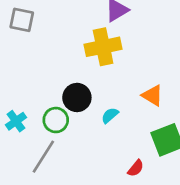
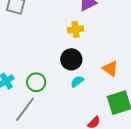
yellow cross: (103, 47) -> (75, 29), size x0.6
black circle: (77, 97) -> (71, 59), moved

